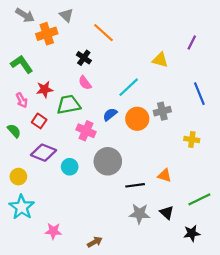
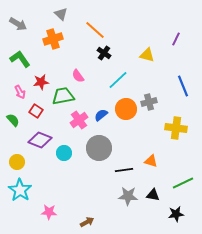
gray arrow: (25, 15) -> (18, 24), moved
orange cross: (47, 34) -> (53, 39), moved
black cross: (84, 58) -> (104, 53), moved
blue semicircle: (110, 114) -> (101, 115), moved
pink cross: (86, 131) -> (79, 120), turned 30
yellow cross: (192, 139) -> (176, 128), size x1.5
black triangle: (167, 213) -> (153, 195), turned -32

